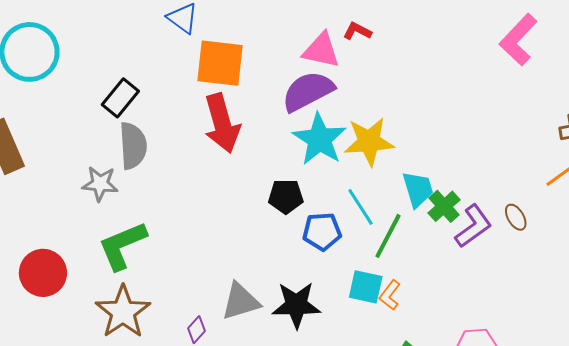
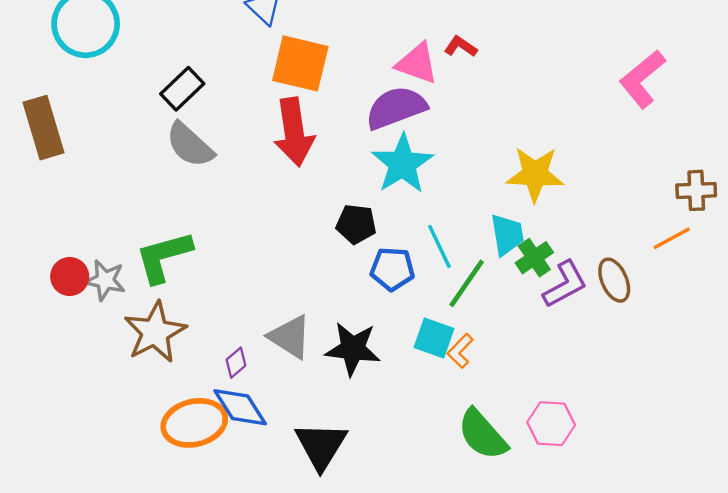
yellow star: (369, 142) -> (535, 174), moved
gray semicircle: (133, 146) -> (190, 145), turned 129
gray star: (100, 184) -> (105, 280), moved
brown ellipse: (516, 217) -> (614, 280), size x1.4
red circle: (43, 273) -> (70, 277), size x0.7
gray triangle: (241, 301) -> (290, 337), turned 42

